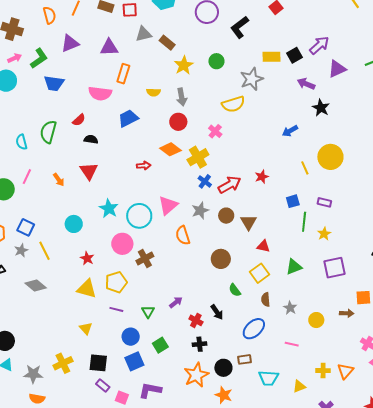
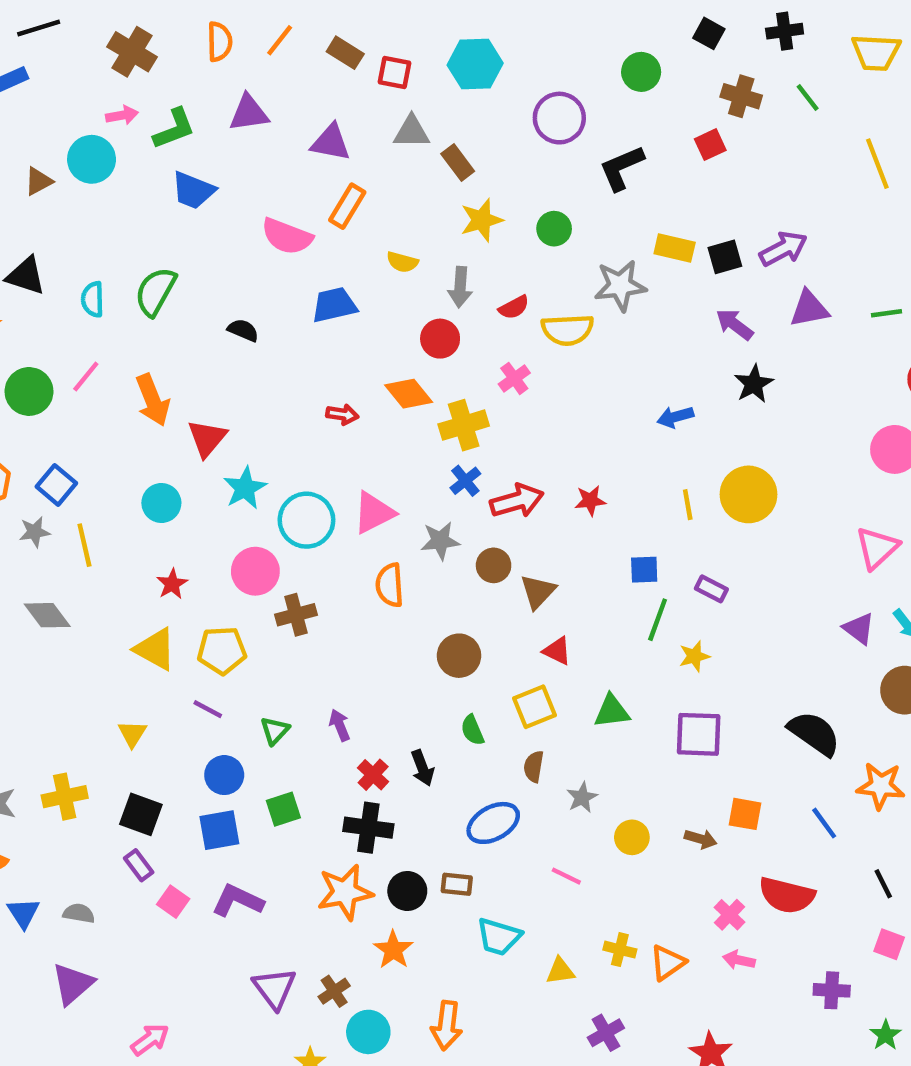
red semicircle: (79, 120) -> (514, 307), moved
red triangle: (89, 171) -> (207, 438), moved
orange arrow: (59, 180) -> (153, 400), size x1.6
purple arrow: (176, 302) -> (340, 725), turned -88
black cross: (200, 344) -> (368, 828), size x1.5

